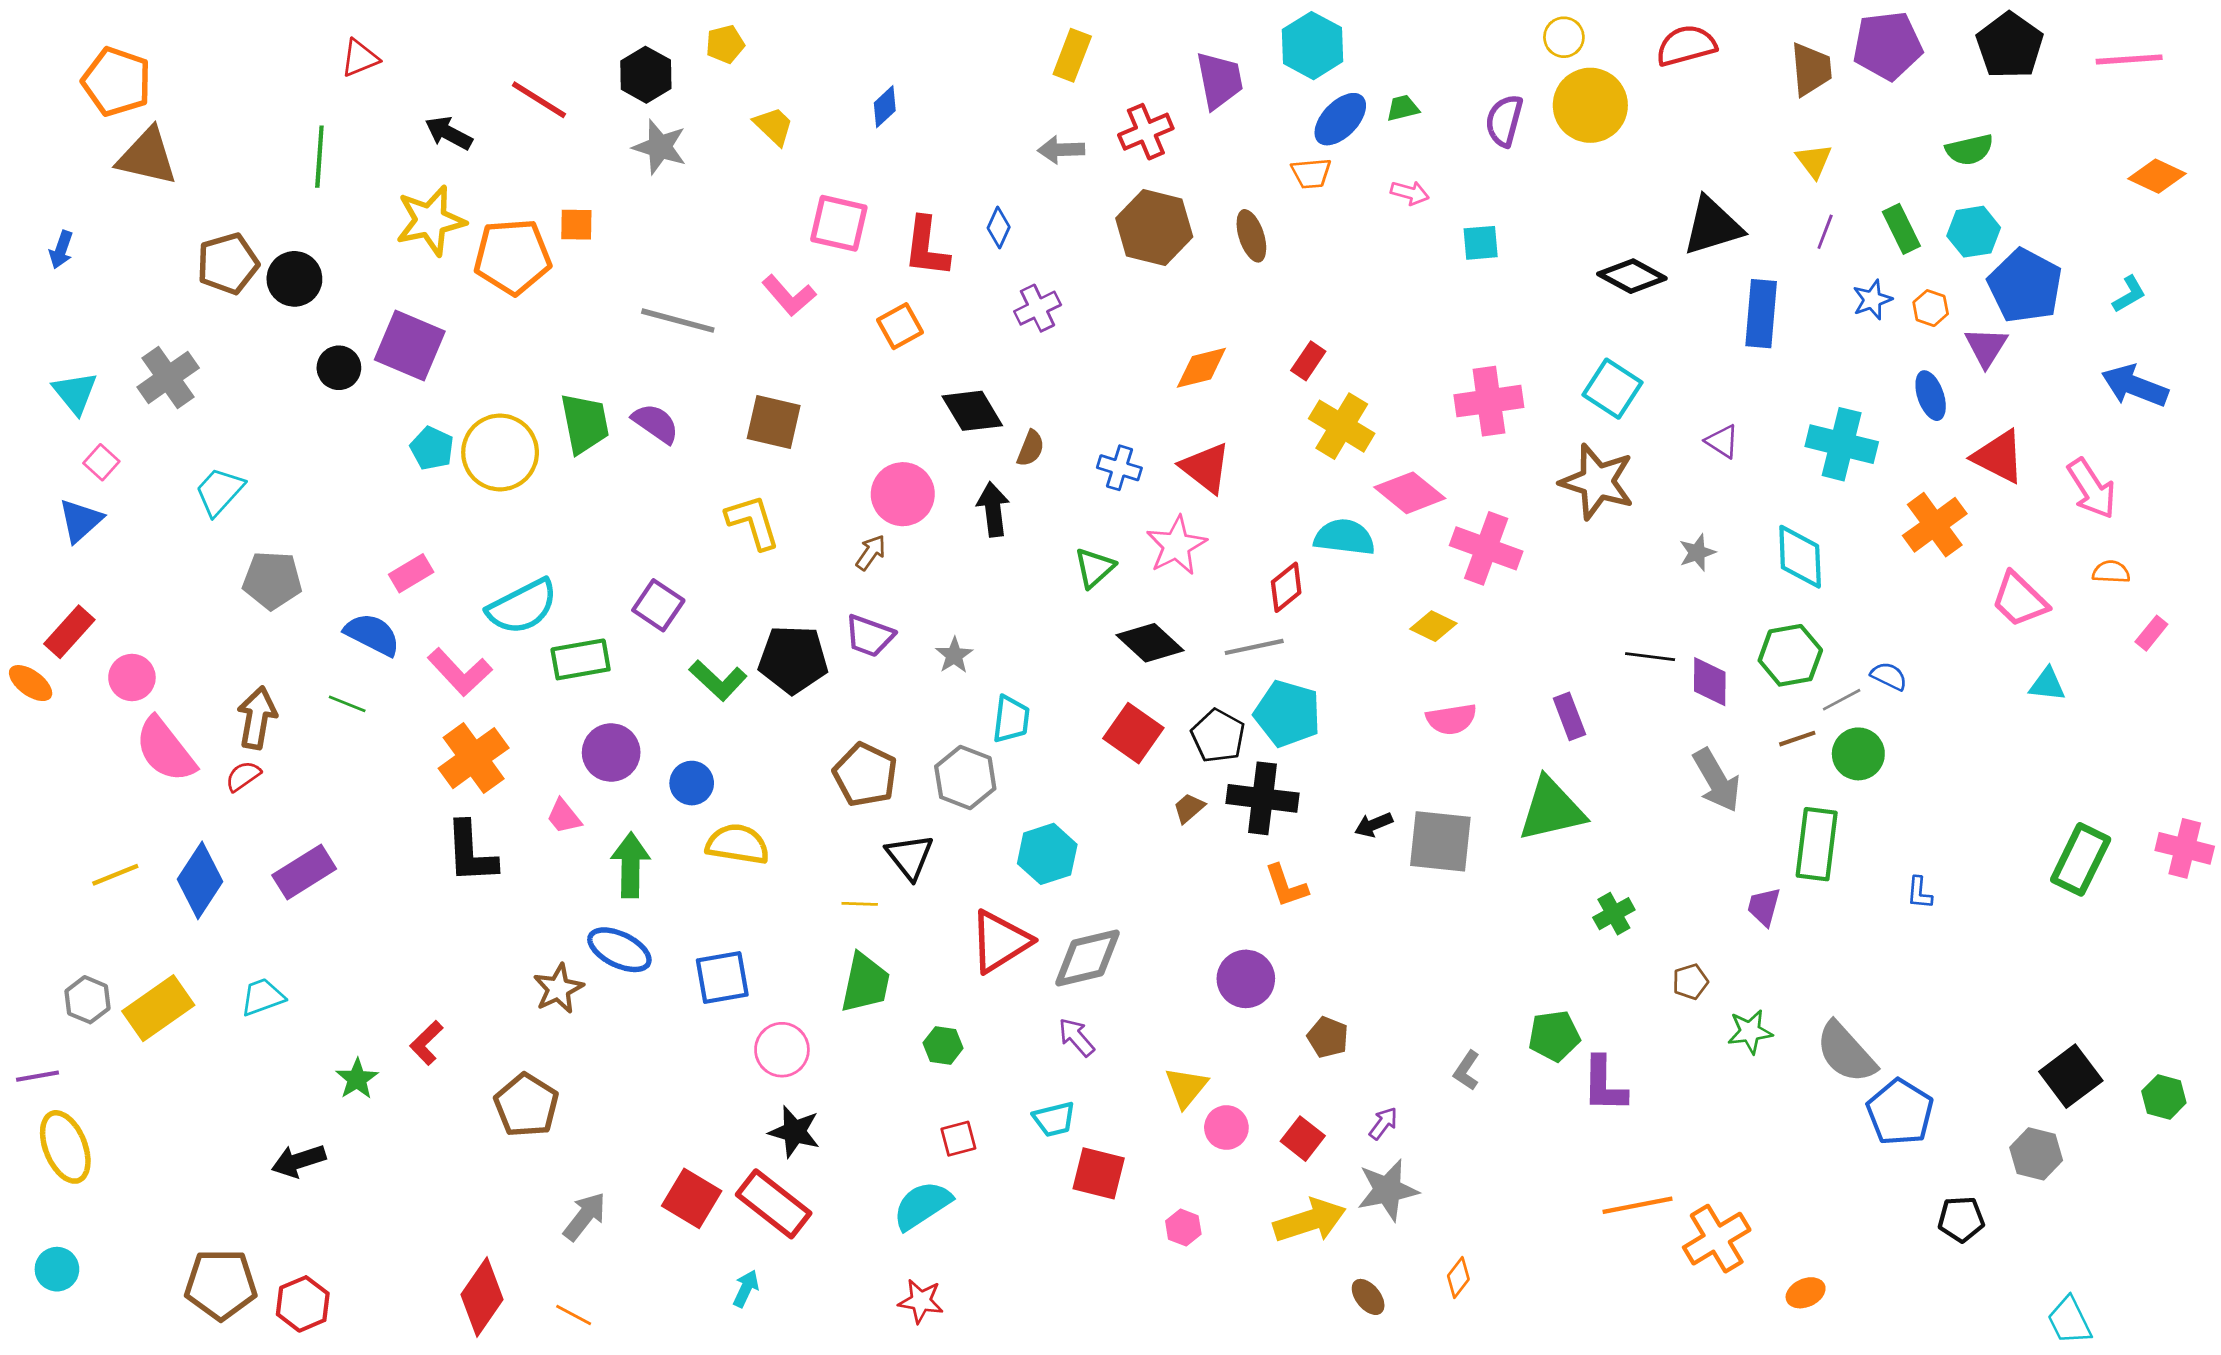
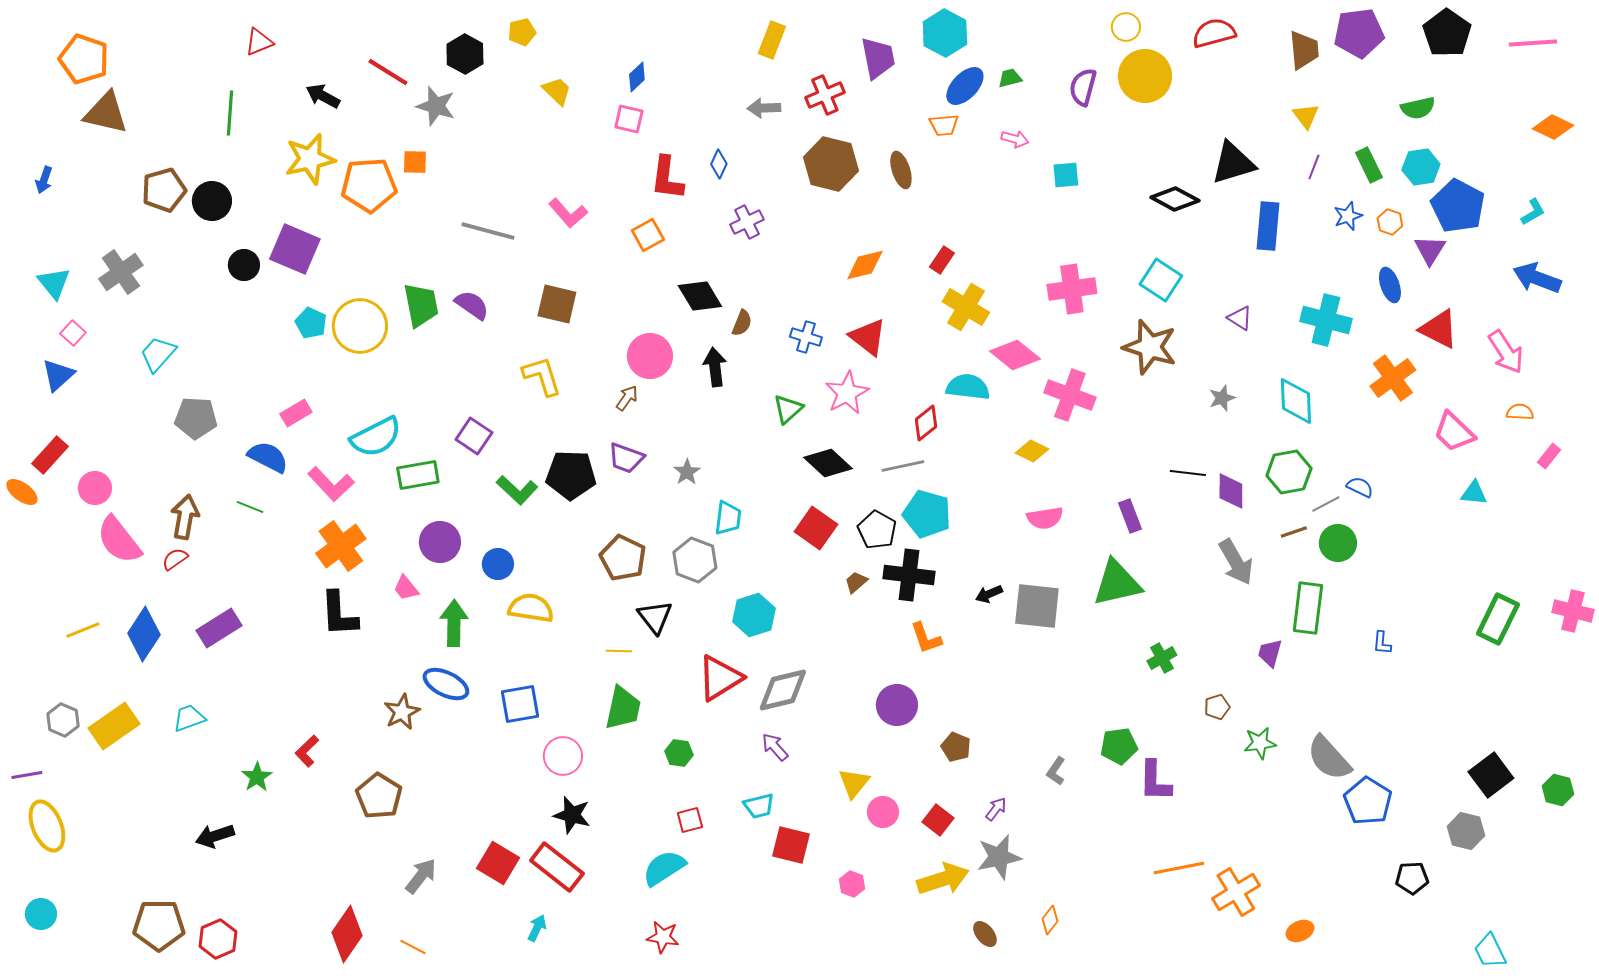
gray star: (660, 147) -> (436, 106), moved
pink square: (839, 223) -> (629, 119), moved, size x0.7

